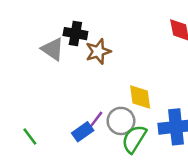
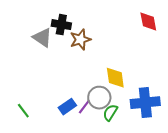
purple line: (96, 120) -> (84, 107), moved
green semicircle: (134, 139) -> (110, 113), size x0.7

